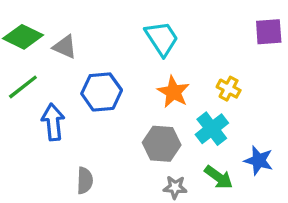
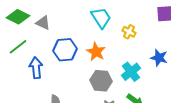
yellow cross: (229, 89) -> (129, 32), moved
orange star: (173, 92) -> (96, 52), moved
blue star: (259, 160) -> (159, 58), moved

